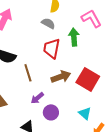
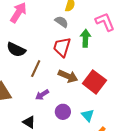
brown line: (28, 73) -> (36, 69), turned 36
brown arrow: (61, 77) -> (68, 76), turned 36
purple circle: (51, 112) -> (63, 112), moved

